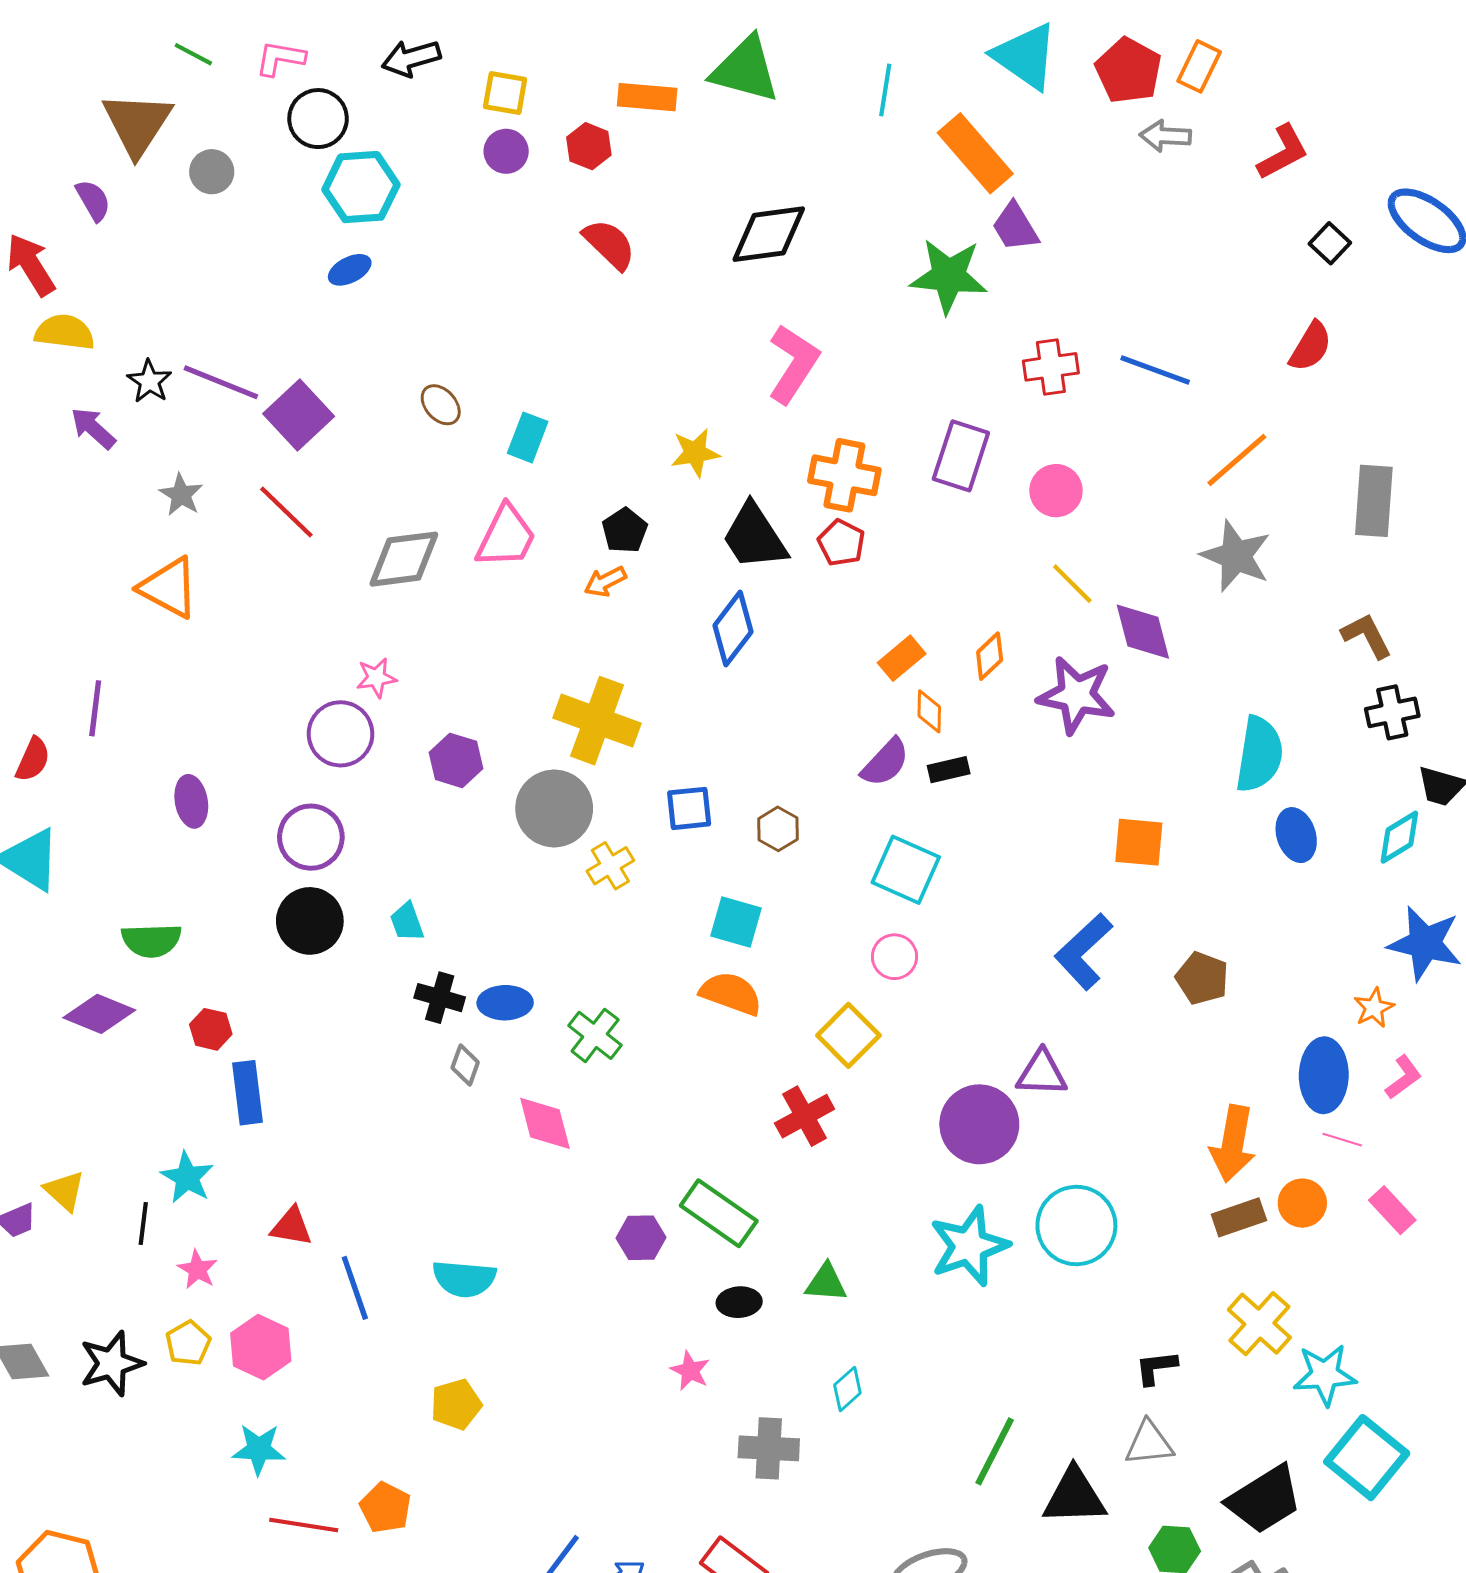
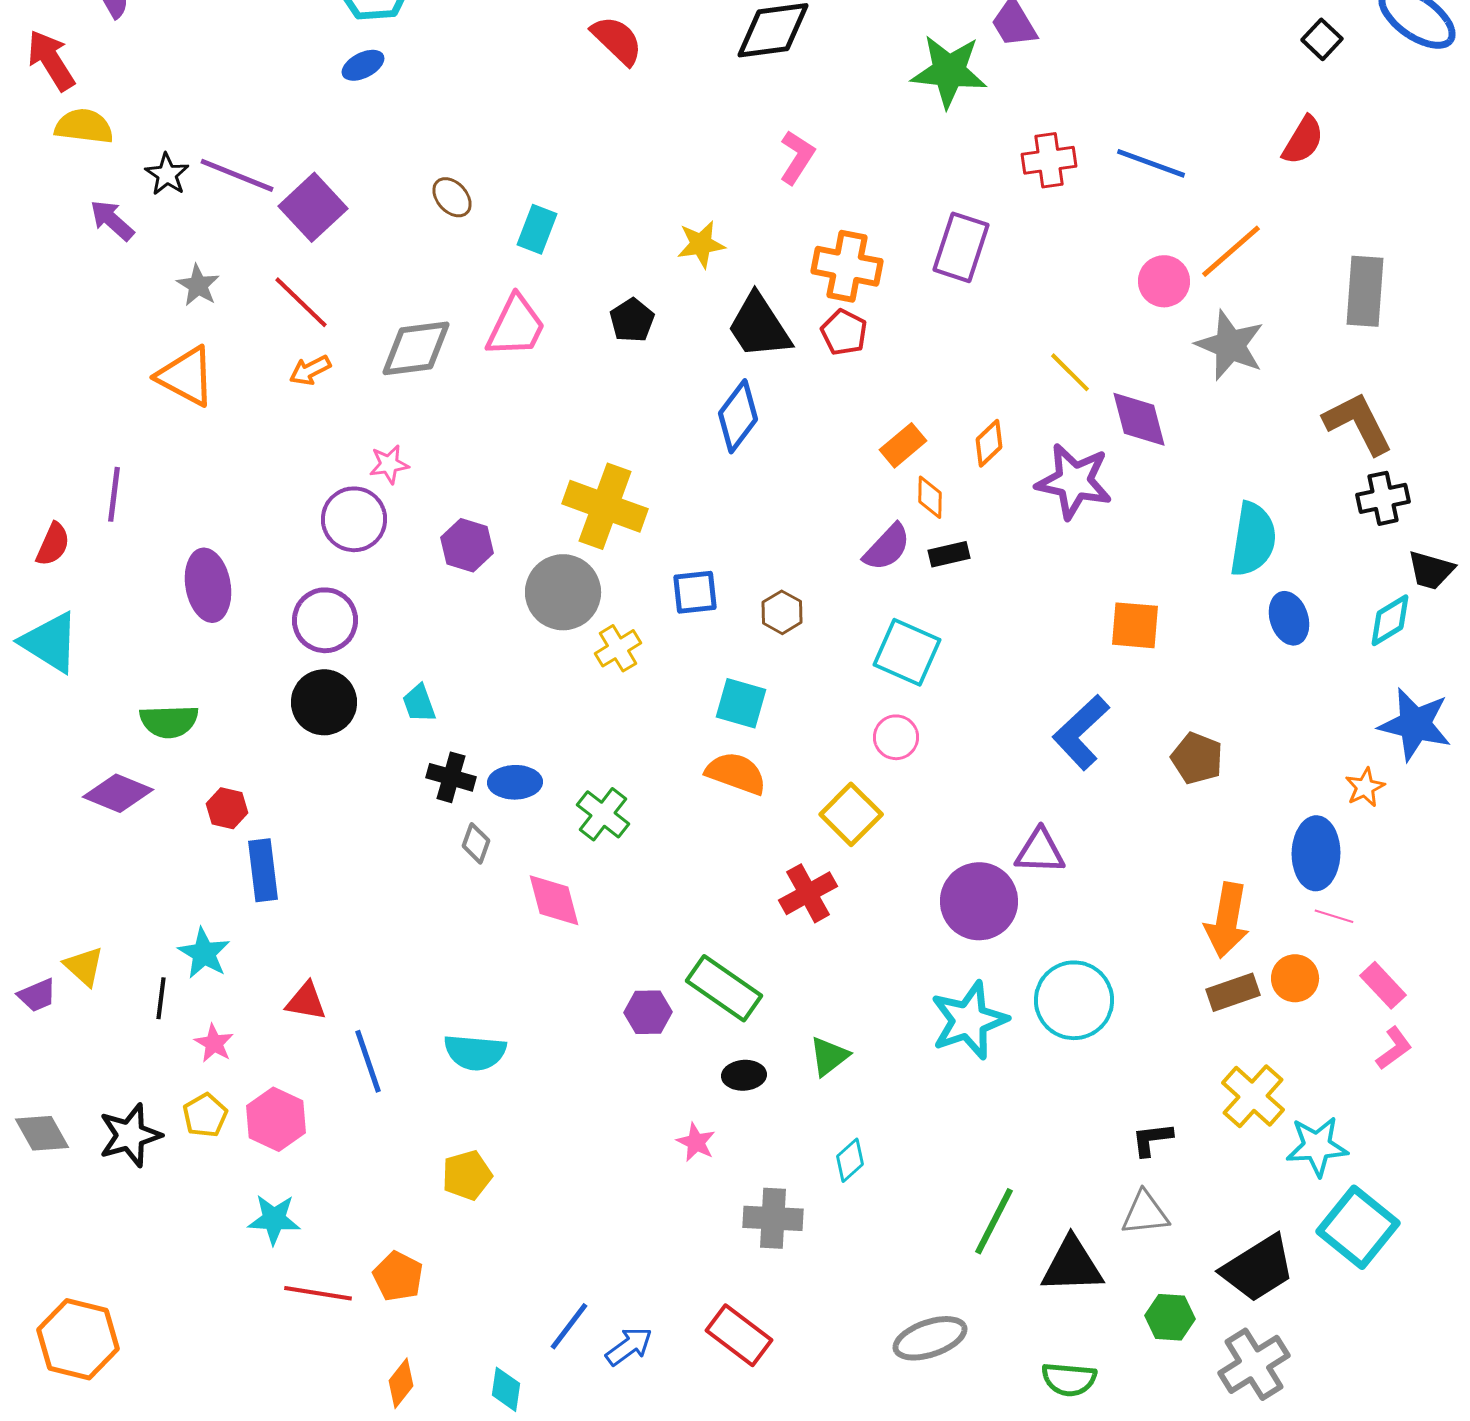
pink L-shape: (793, 364) -> (797, 157), size x0.7
pink circle: (1056, 491) -> (1164, 281), moved
orange arrow: (605, 582) -> (310, 370), moved
brown L-shape: (1367, 636) -> (1358, 423), size x1.4
purple ellipse: (191, 801) -> (208, 585), size x1.4
pink L-shape: (1403, 1077) -> (1394, 1048), moved
green triangle: (826, 1283) -> (829, 1056), turned -42

